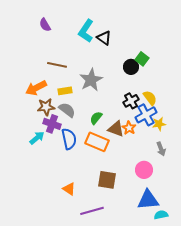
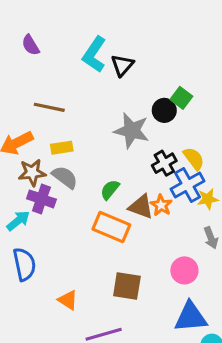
black triangle: (104, 38) -> (122, 65), turned 35
gray star: (91, 80) -> (132, 131), moved, turned -30
blue semicircle: (69, 139) -> (24, 264), moved

